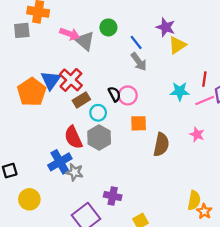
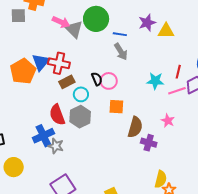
green circle: (108, 27) -> (96, 19), size x1.6
purple star: (166, 27) -> (147, 23), turned 30
blue line: (136, 42) -> (120, 34), turned -48
yellow triangle: (177, 45) -> (166, 31), moved, turned 30
red cross: (71, 80) -> (59, 63), turned -35
purple cross: (113, 196) -> (149, 143), moved

